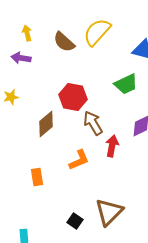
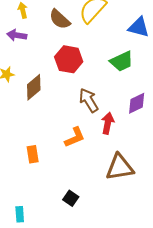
red hexagon: (73, 97) -> (69, 59), moved
brown diamond: (46, 124) -> (34, 87), moved
brown triangle: (109, 212) -> (120, 167), moved, turned 36

